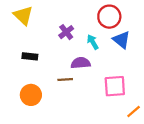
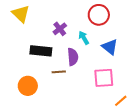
blue triangle: (121, 40) -> (110, 47), moved
black rectangle: (30, 56) -> (41, 51), moved, size x1.5
purple semicircle: (81, 63) -> (73, 57), turned 90

